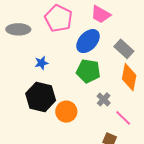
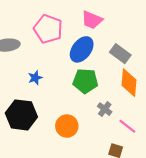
black hexagon: (41, 97) -> (21, 115), moved

